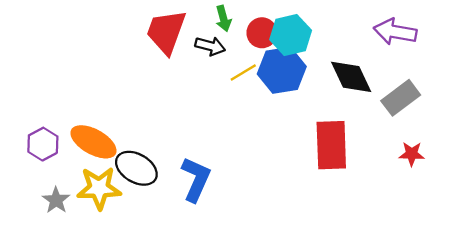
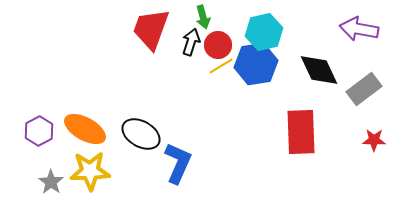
red circle: (262, 33) -> (218, 45), moved
black arrow: (210, 46) -> (191, 42), turned -88
black ellipse: (136, 168) -> (141, 134), moved

